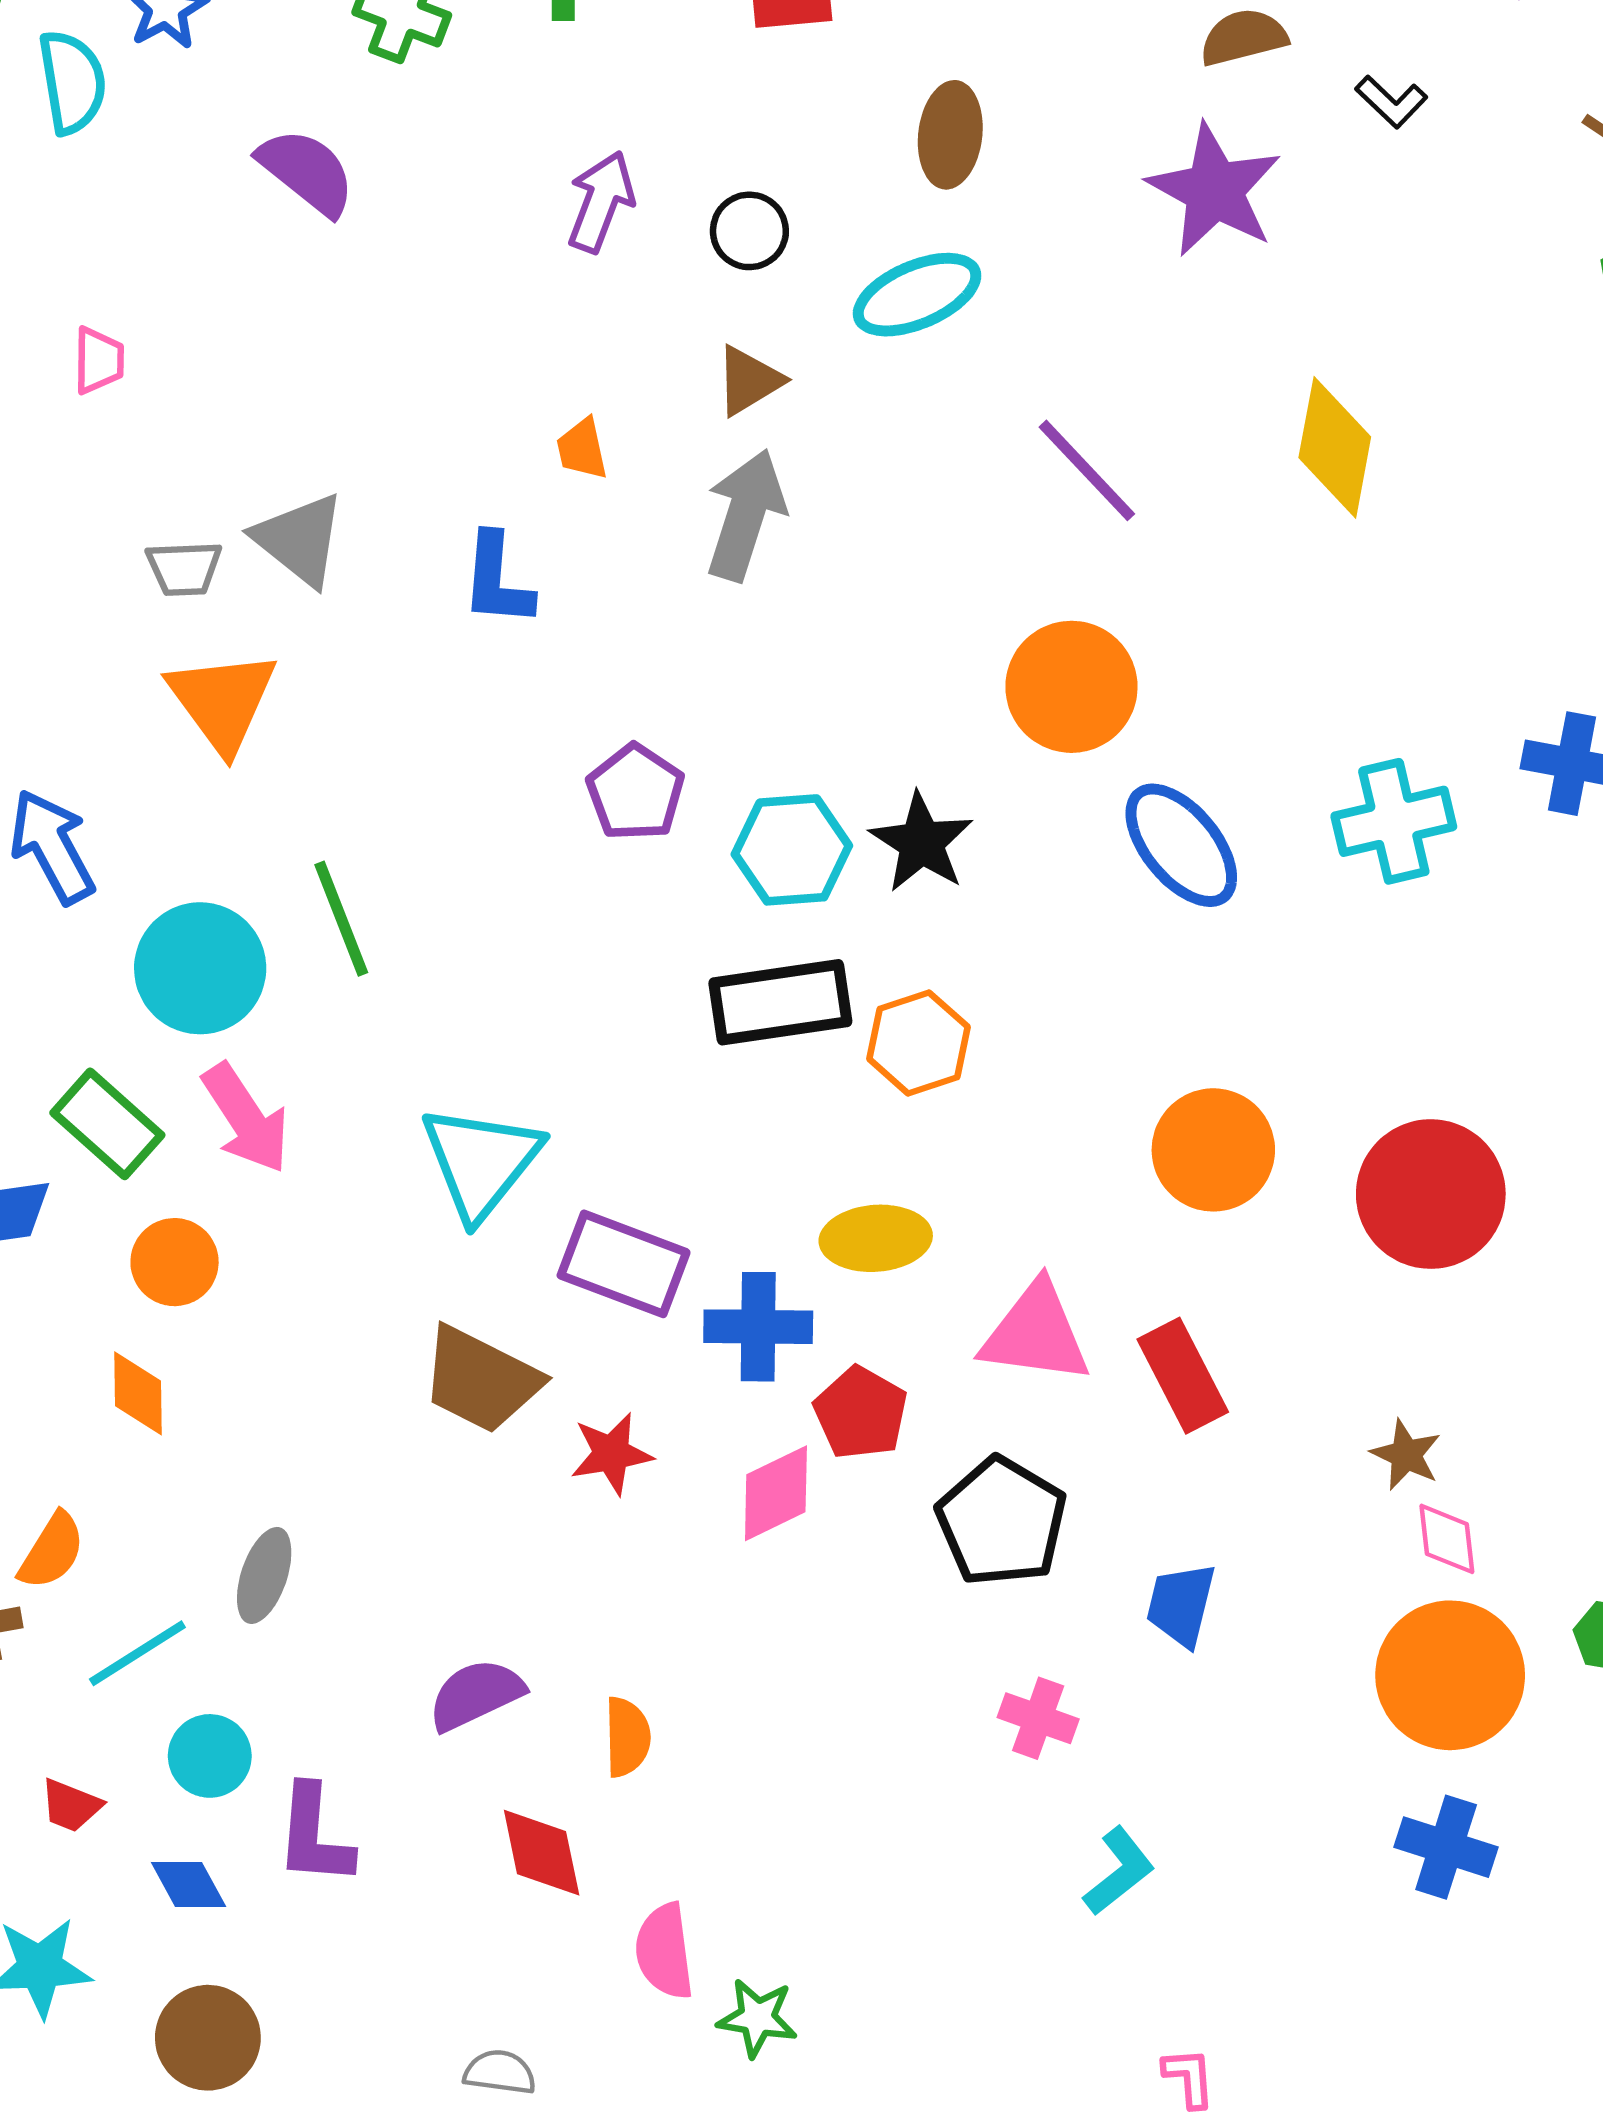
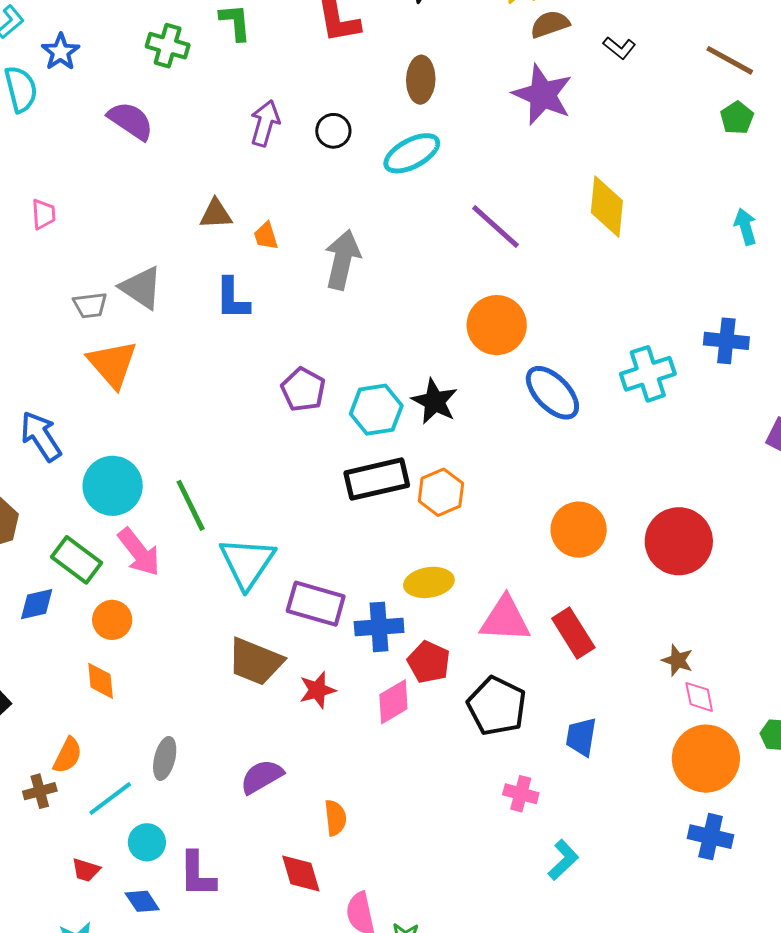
brown triangle: (749, 381) -> (216, 214), moved, turned 33
green line: (341, 919) -> (191, 505), moved
purple semicircle: (476, 1695) -> (262, 777), moved

